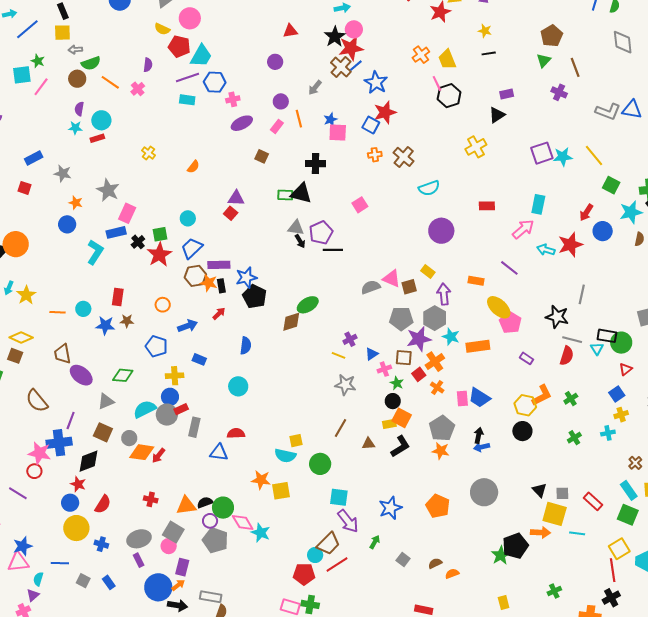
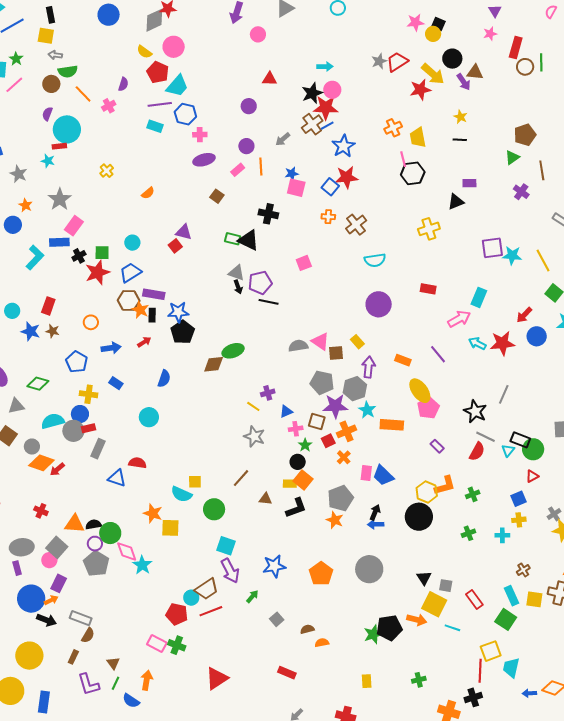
cyan circle: (101, 120) -> (67, 129), size x1.4
cyan star: (75, 128) -> (48, 161), moved
black circle: (522, 431) -> (419, 517), size x1.4

